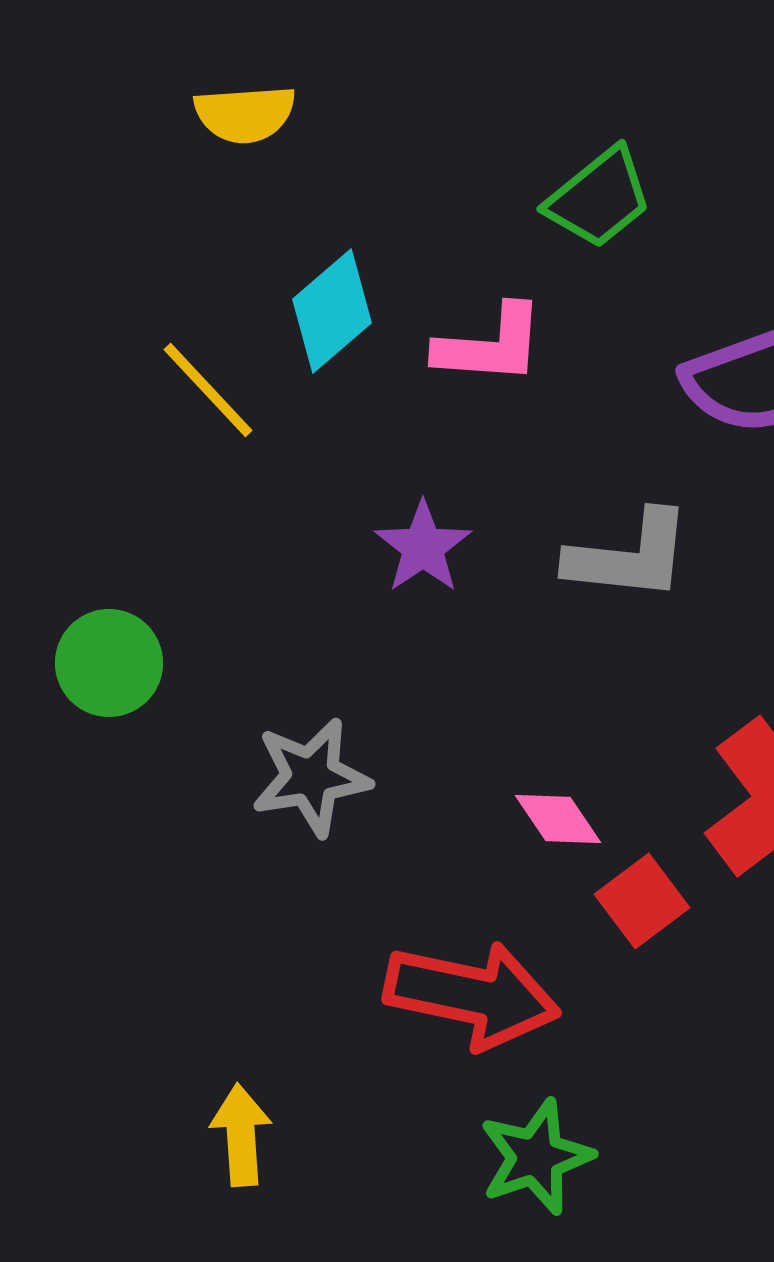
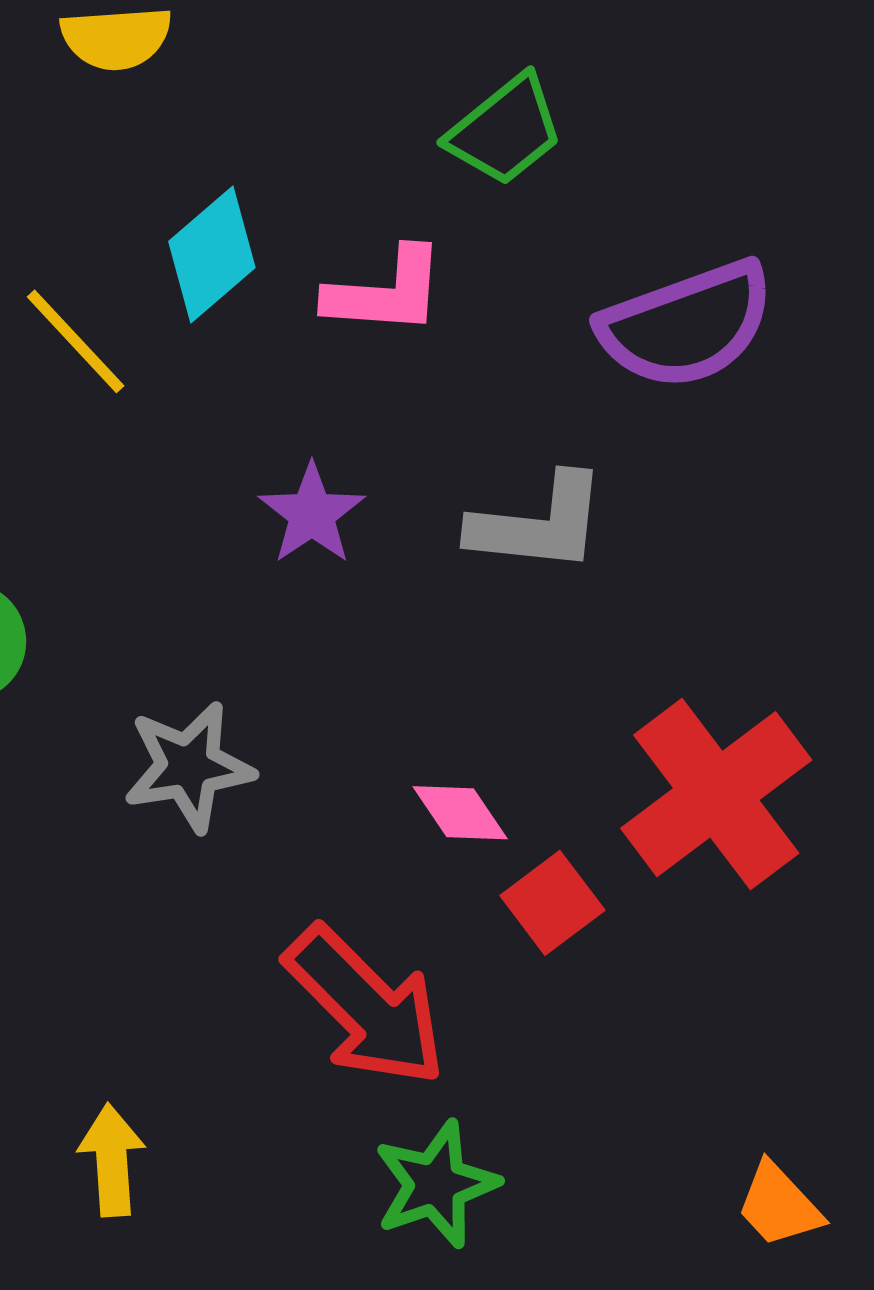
red arrow: (472, 995) -> (366, 1006), turned 33

